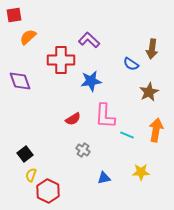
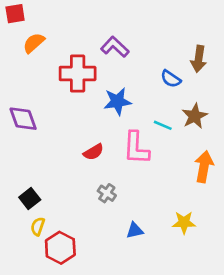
purple diamond: (20, 81) -> (23, 119), moved
cyan line: (127, 135) -> (163, 125), moved

